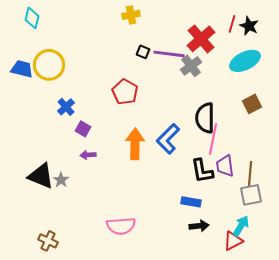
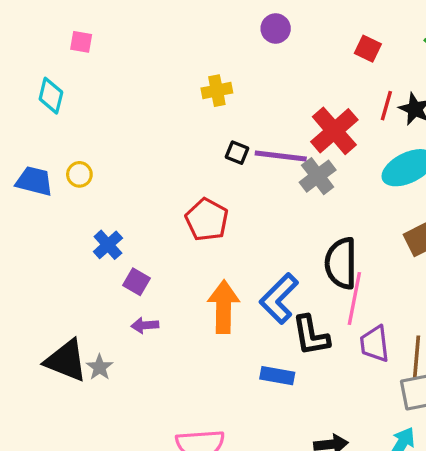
yellow circle: (49, 65) -> (79, 174), size x0.5
black L-shape: (202, 171) -> (311, 335), moved
blue rectangle: (191, 202) -> (277, 376), moved

